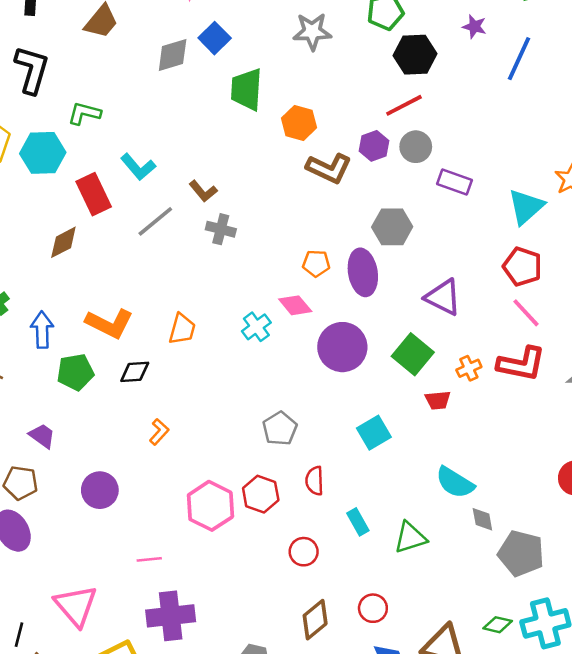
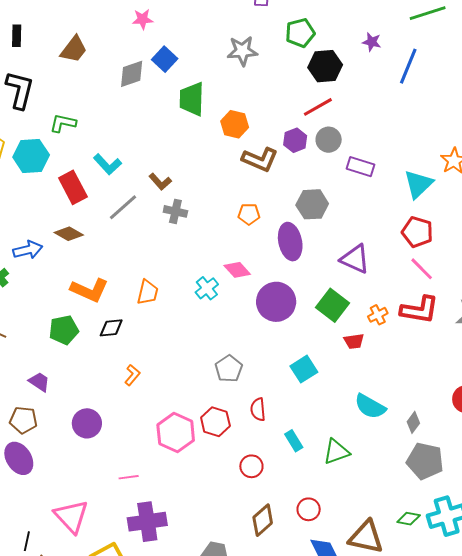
brown diamond: (63, 242) -> (69, 234), moved, turned 60
orange pentagon: (316, 263) -> (249, 214), moved
blue arrow: (42, 330) -> (28, 250), moved, turned 80
gray diamond: (482, 519) -> (413, 422), moved, turned 50

